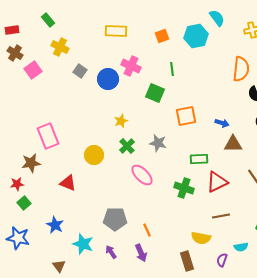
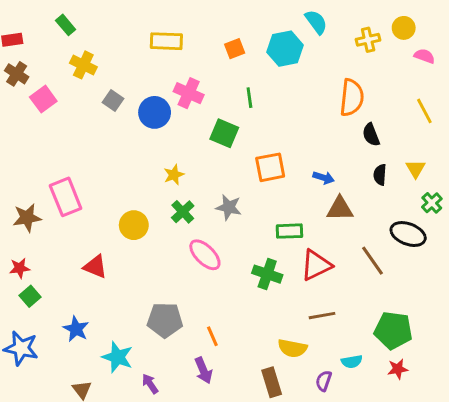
brown star: (31, 163) -> (27, 218), moved
purple arrow: (111, 252) -> (150, 384), moved

